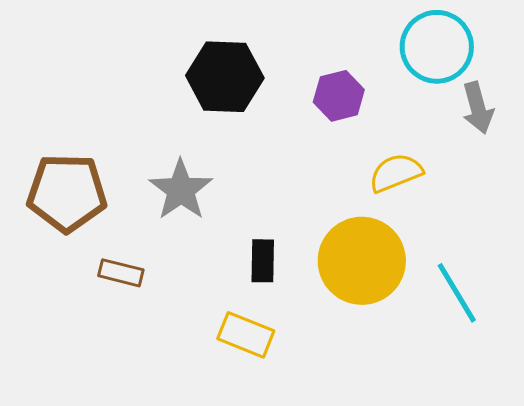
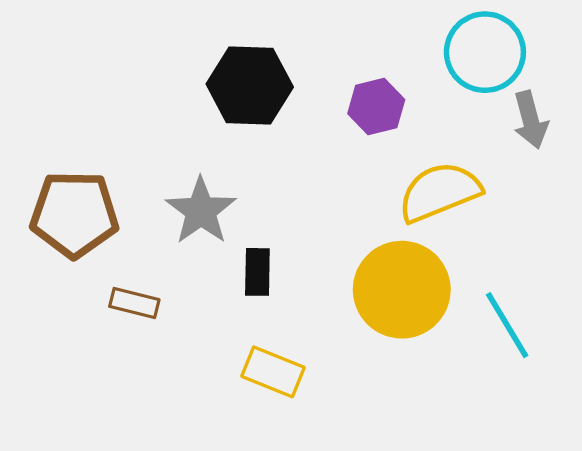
yellow semicircle: (396, 173) -> (439, 192), size x1.4
black rectangle: (263, 261) -> (257, 272), moved

